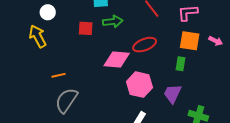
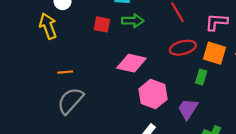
red ellipse: (145, 45) -> (183, 48), moved

